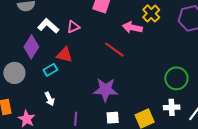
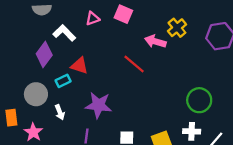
pink triangle: (73, 27) -> (93, 19), moved
gray circle: (14, 73) -> (36, 94), moved
purple star: (106, 90) -> (98, 105), moved

